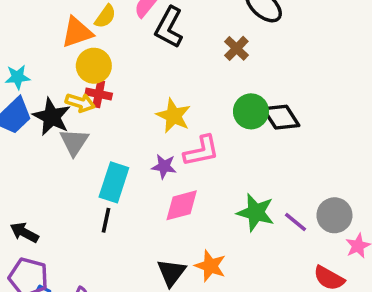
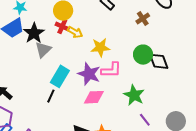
yellow arrow: (80, 103) -> (75, 32), moved
yellow star: (173, 116) -> (100, 47), turned 30
purple star: (164, 166) -> (89, 74), size x1.6
green star: (256, 213) -> (134, 95), moved
purple line: (296, 222) -> (145, 120), moved

